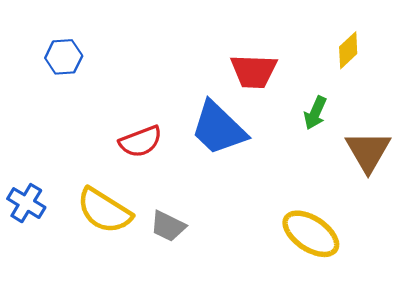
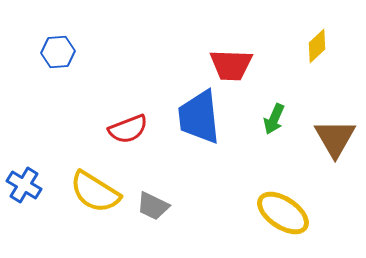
green arrow: (315, 113) -> (274, 119), moved
blue trapezoid: (219, 128) -> (199, 117), turned 40

